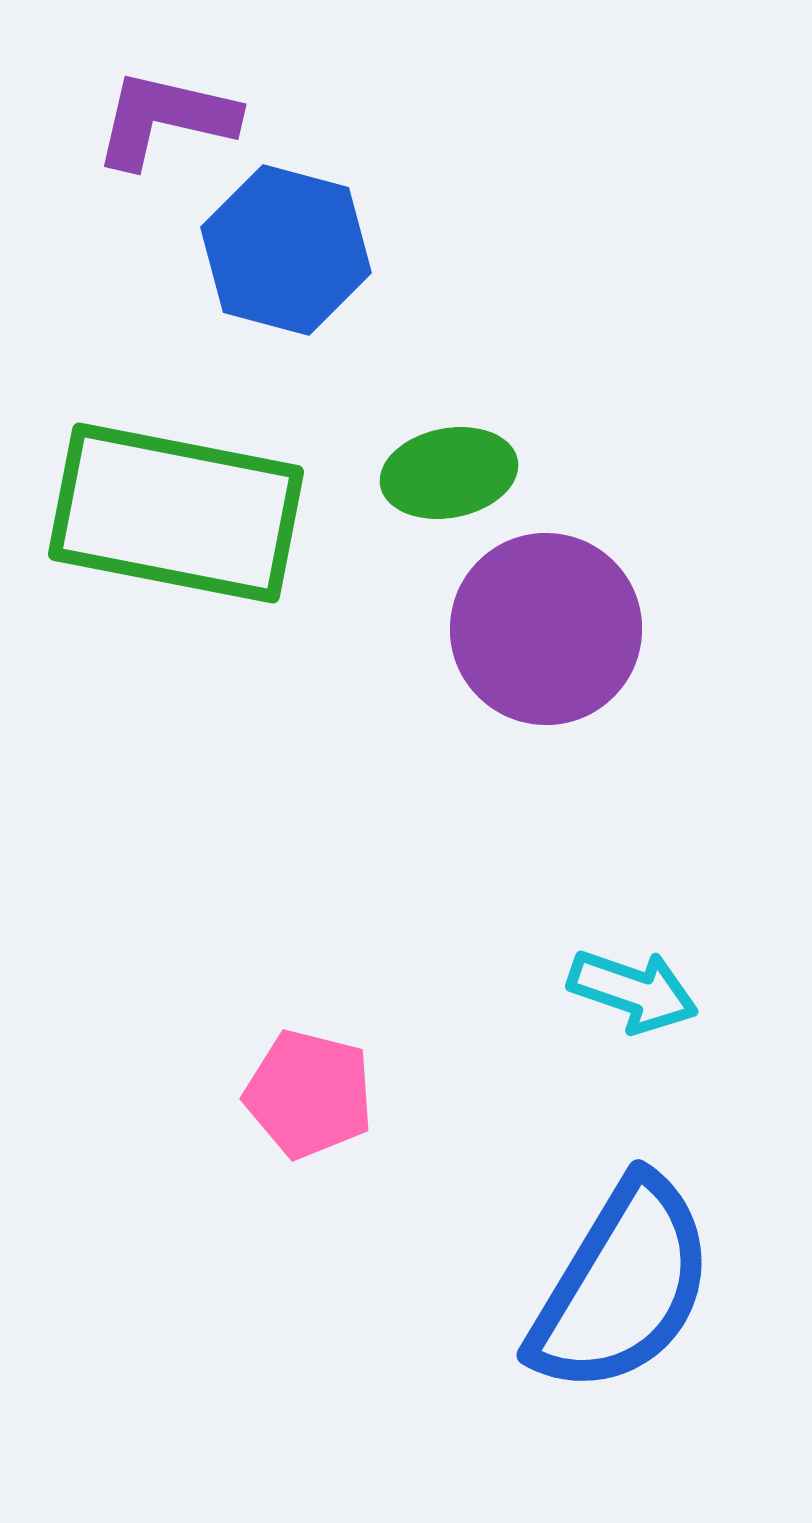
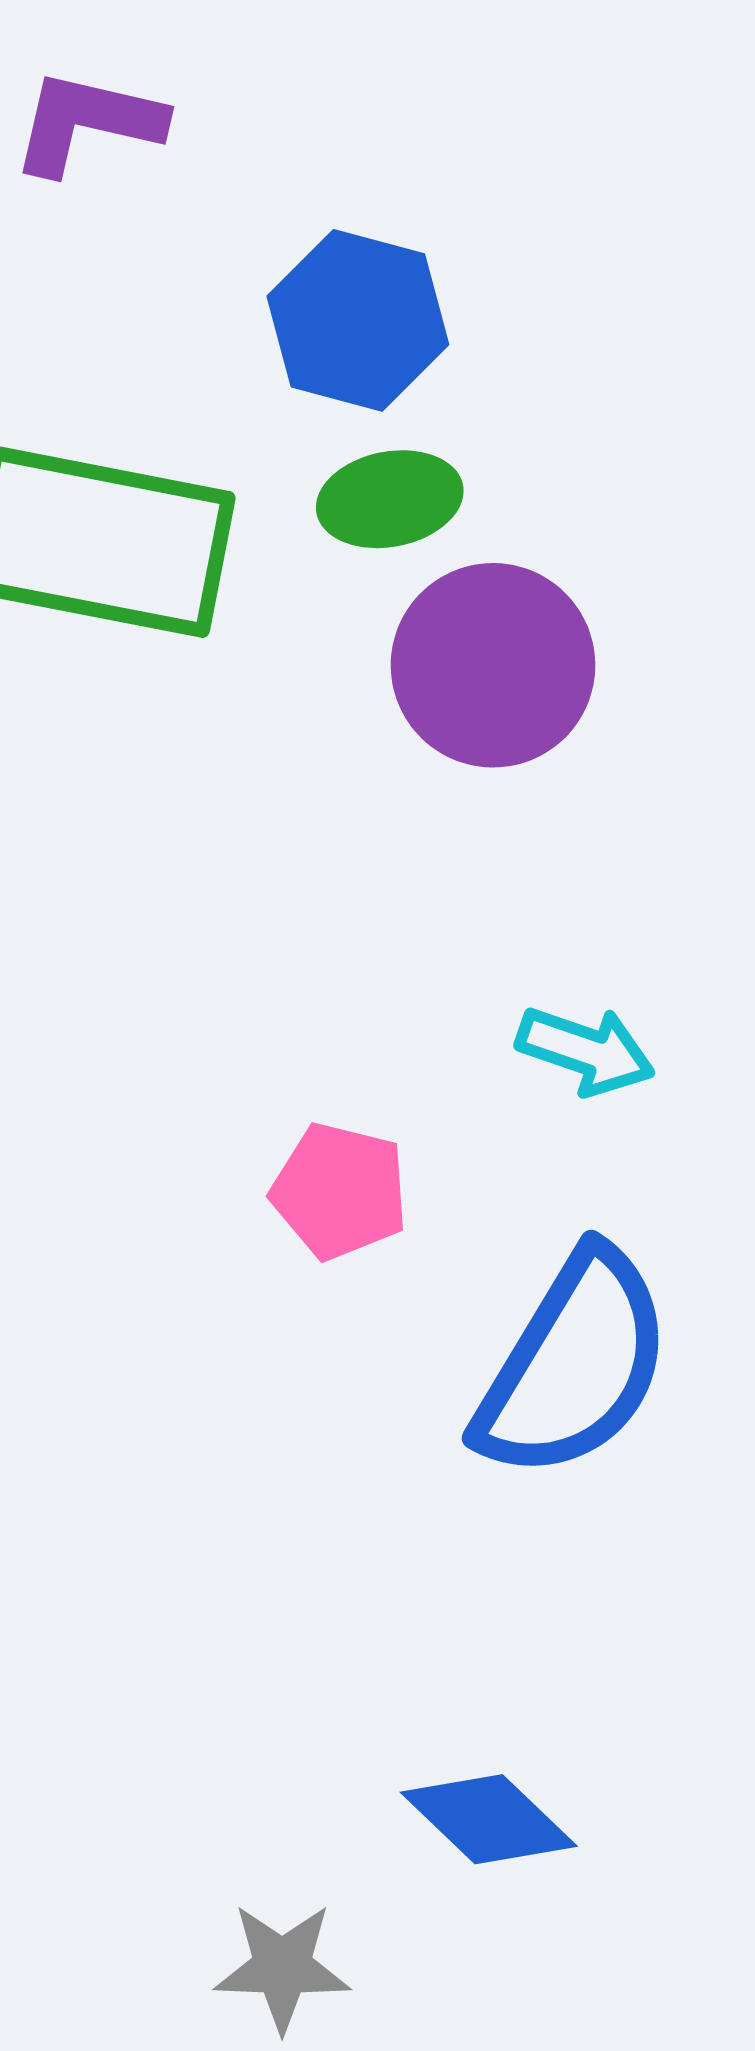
blue hexagon: (286, 250) -> (358, 320), moved
pink pentagon: (309, 1094) -> (340, 1191), moved

